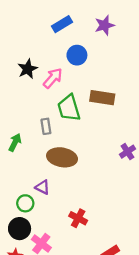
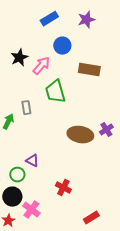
brown rectangle: (102, 98) -> (89, 70), moved
gray rectangle: (46, 126) -> (26, 108), moved
brown ellipse: (62, 157) -> (80, 135), moved

